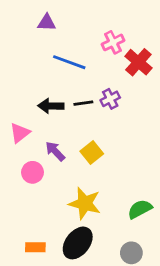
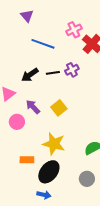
purple triangle: (47, 23) -> (27, 16), turned 48
black arrow: (51, 106) -> (30, 75), turned -36
orange rectangle: (35, 247) -> (27, 160), moved

